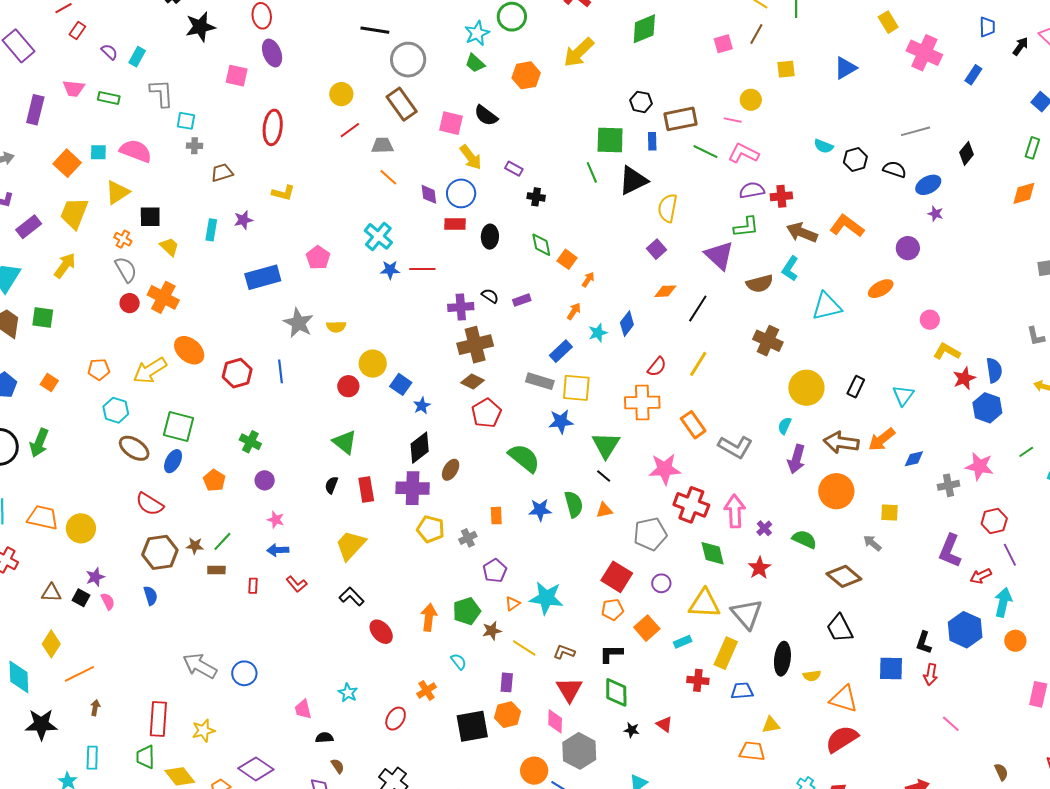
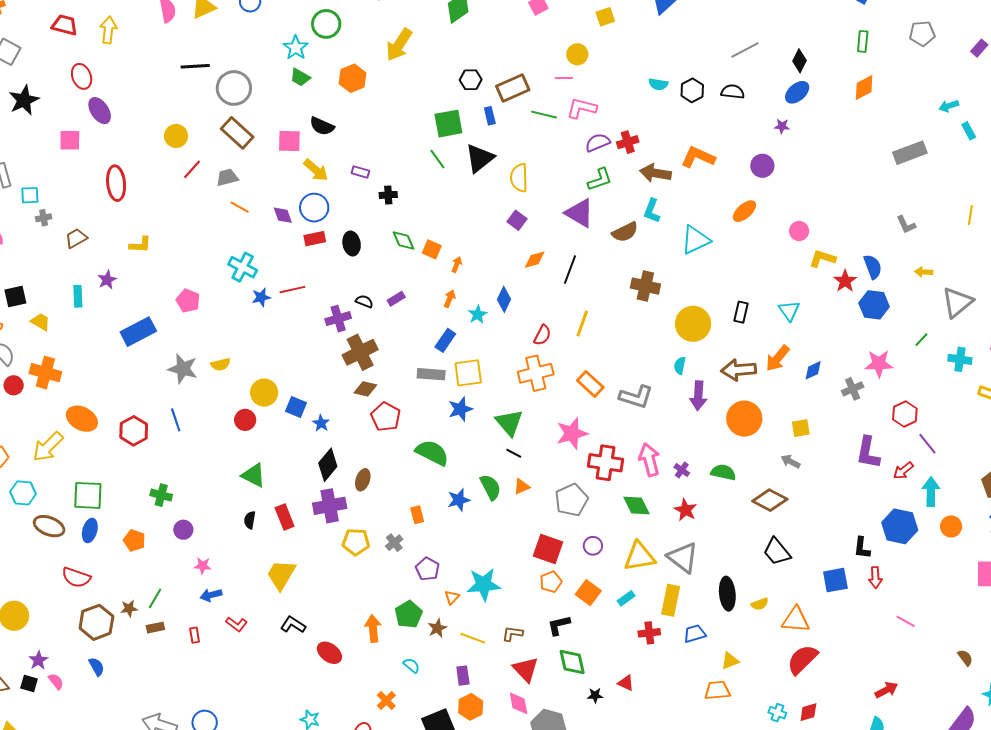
blue ellipse: (928, 185) -> (797, 92), moved

